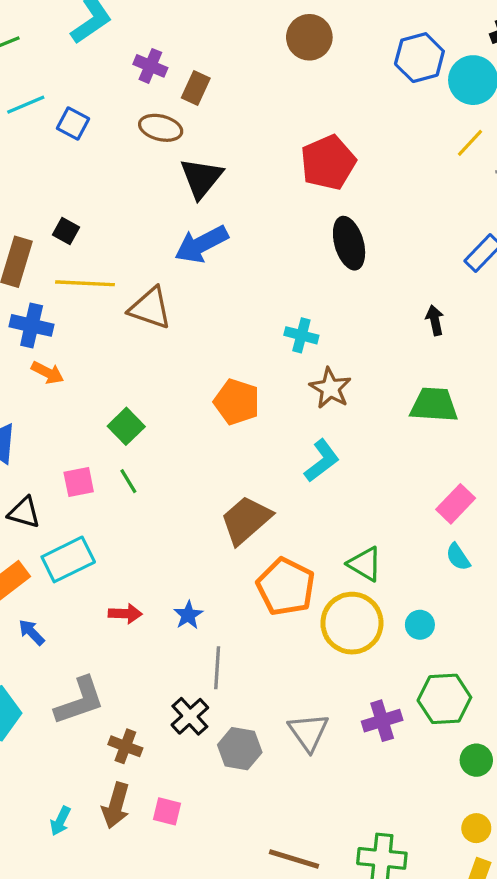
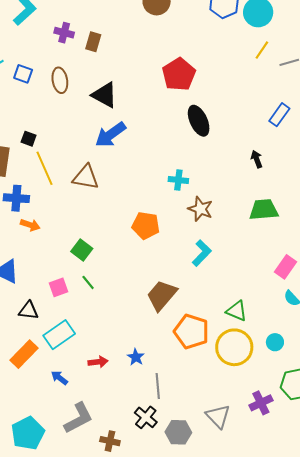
brown ellipse: (161, 128) -> (60, 80), moved, turned 75
black triangle: (201, 178) -> (105, 95), turned -32
yellow line: (85, 283) -> (45, 168), turned 72
blue arrow: (31, 632) -> (59, 378), moved

